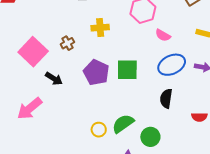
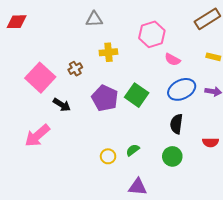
green square: (127, 70) -> (137, 95), turned 35
green semicircle: (123, 124) -> (133, 150), size x0.6
green circle: (150, 137) -> (172, 156), moved

